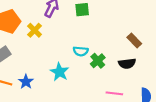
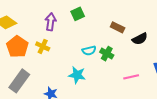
brown rectangle: (134, 40) -> (118, 27), moved
black semicircle: (127, 64) -> (140, 39), moved

